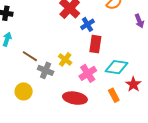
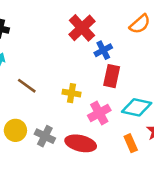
yellow cross: (65, 59) -> (71, 93), turned -32
gray cross: (46, 70) -> (45, 136), moved

